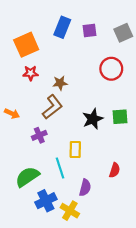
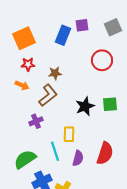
blue rectangle: (62, 27) -> (63, 35), moved
orange arrow: (12, 113) -> (22, 85), moved
red semicircle: (115, 170) -> (105, 153), size x1.6
purple semicircle: (85, 188) -> (78, 158), moved

